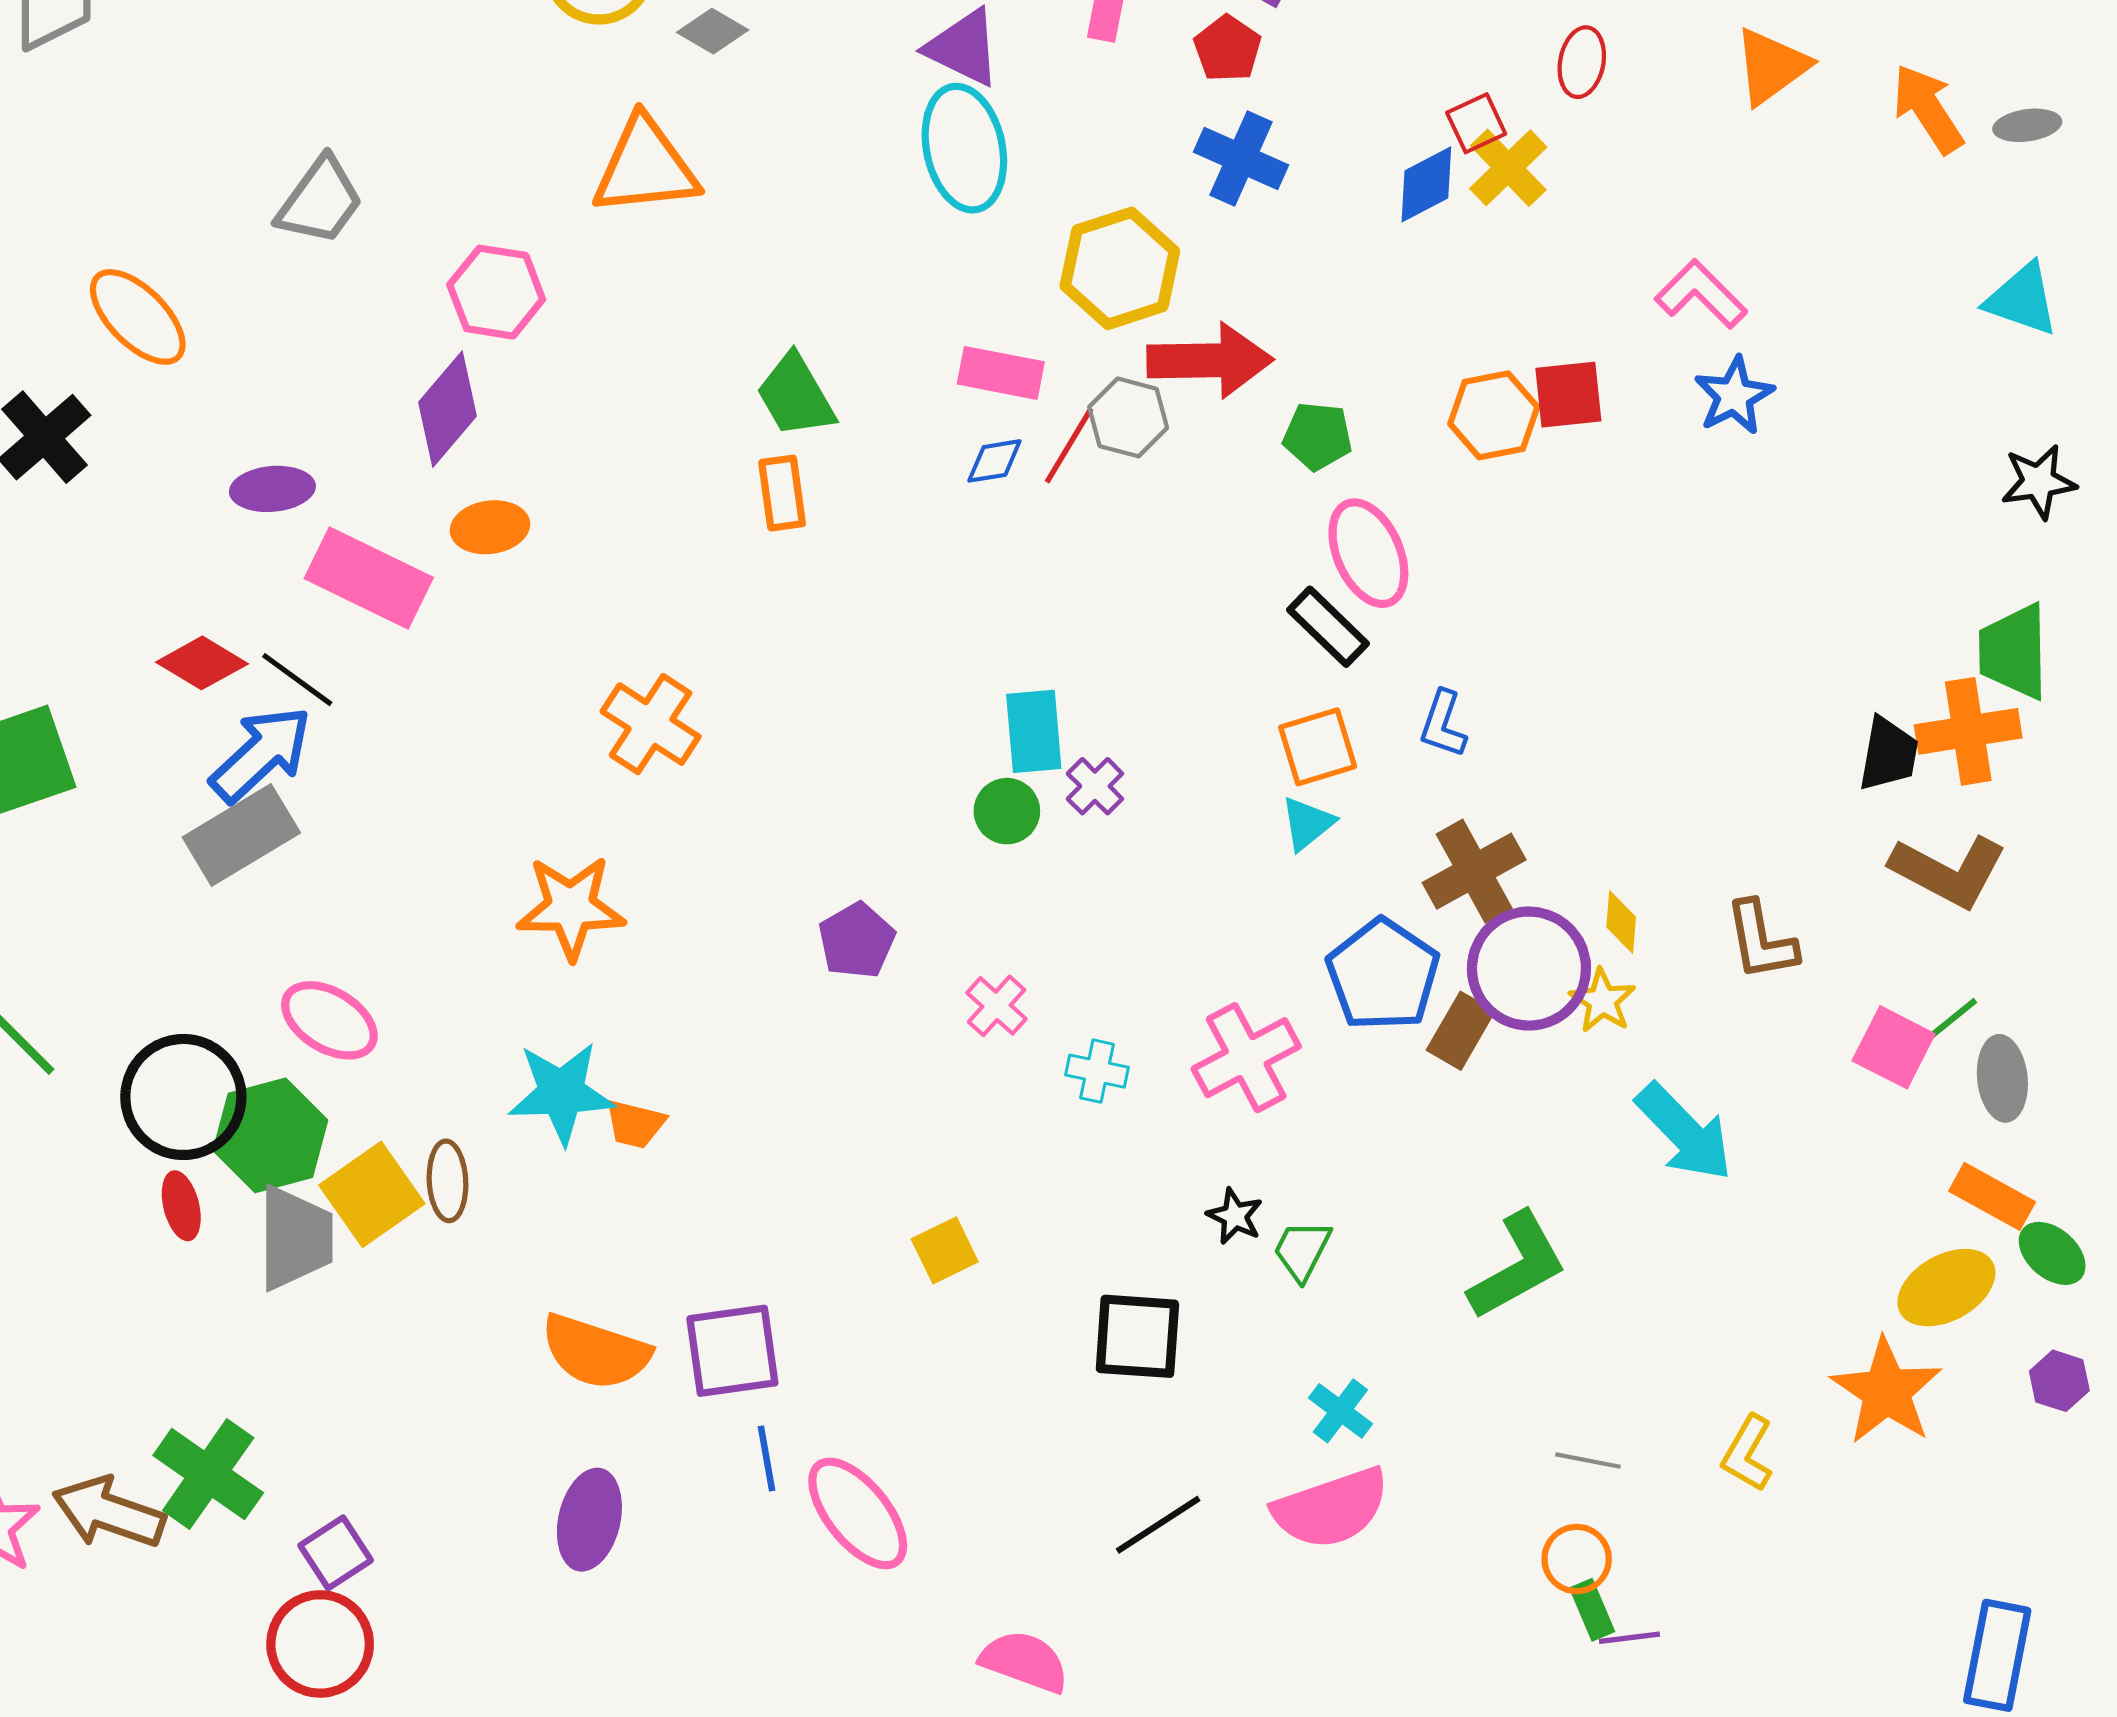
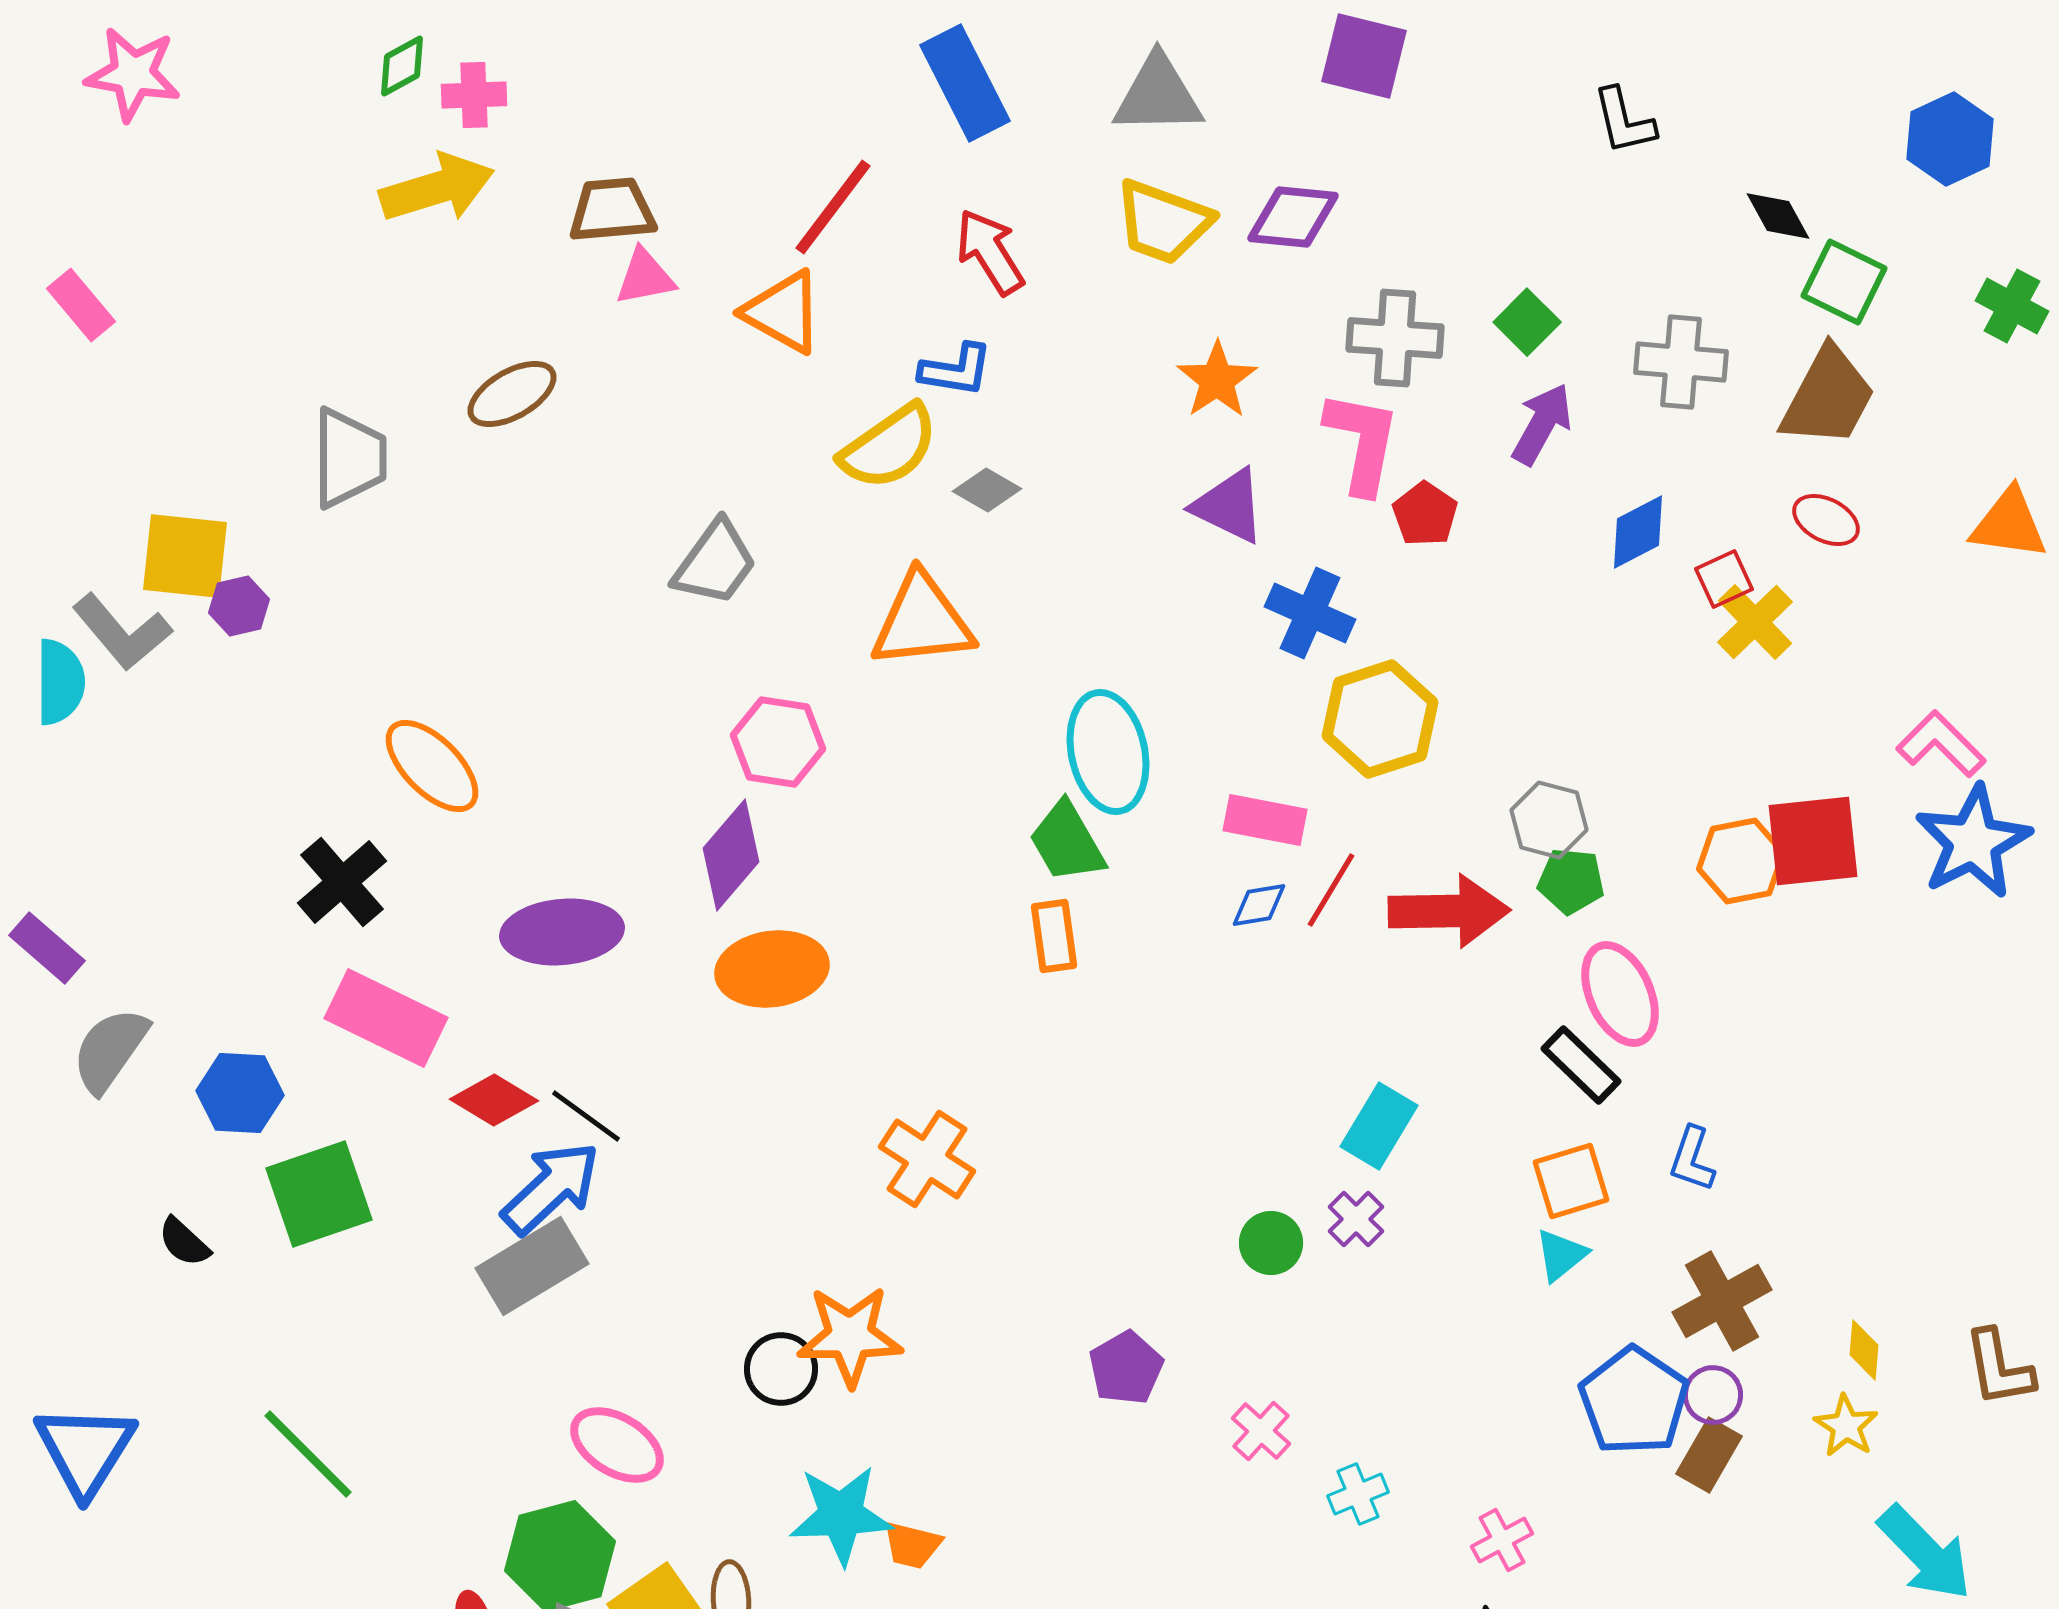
red pentagon: (1228, 49) -> (1425, 514), moved
red ellipse: (1582, 62) -> (1826, 520), turned -74
orange triangle: (1771, 66) -> (2009, 524), turned 44
cyan ellipse: (964, 148) -> (1108, 752), moved
blue cross: (1241, 158) -> (1310, 613), moved
blue diamond: (1426, 184) -> (1638, 532), moved
gray trapezoid: (320, 201) -> (715, 563), moved
red arrow: (1210, 360) -> (1449, 911), moved
red square: (1568, 395) -> (1813, 841), size x1.4
blue star: (1734, 396) -> (1973, 842), size x1.5
gray hexagon: (1128, 417) -> (1549, 820), moved
purple ellipse: (272, 489) -> (562, 932), size x1.5
orange ellipse: (490, 527) -> (772, 969), size x1.5
pink rectangle: (369, 578) -> (386, 1018), moved
cyan rectangle: (1034, 731) -> (1379, 1126), moved, turned 36
purple circle: (1529, 969) -> (1713, 1395), moved, size x0.5
pink cross: (1246, 1058) -> (1502, 1540), moved, size x0.6
cyan cross: (1097, 1071) -> (1358, 1494), turned -34
black circle: (183, 1097) -> (781, 1369), moved, size x0.6

